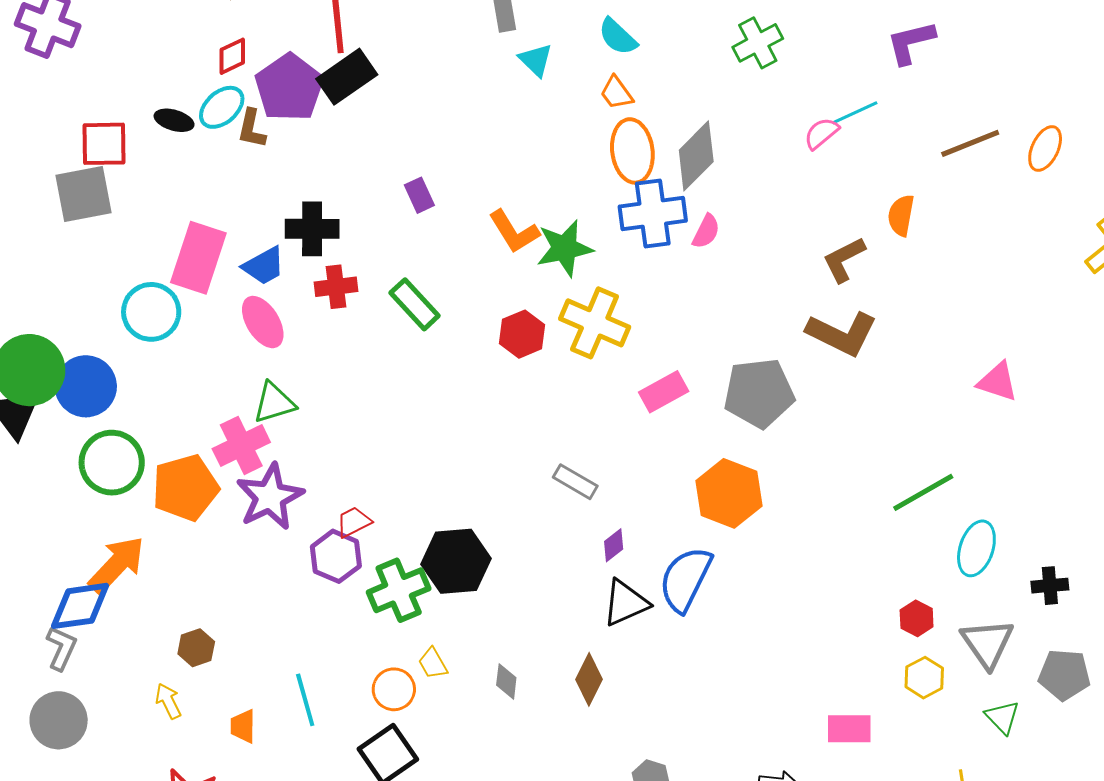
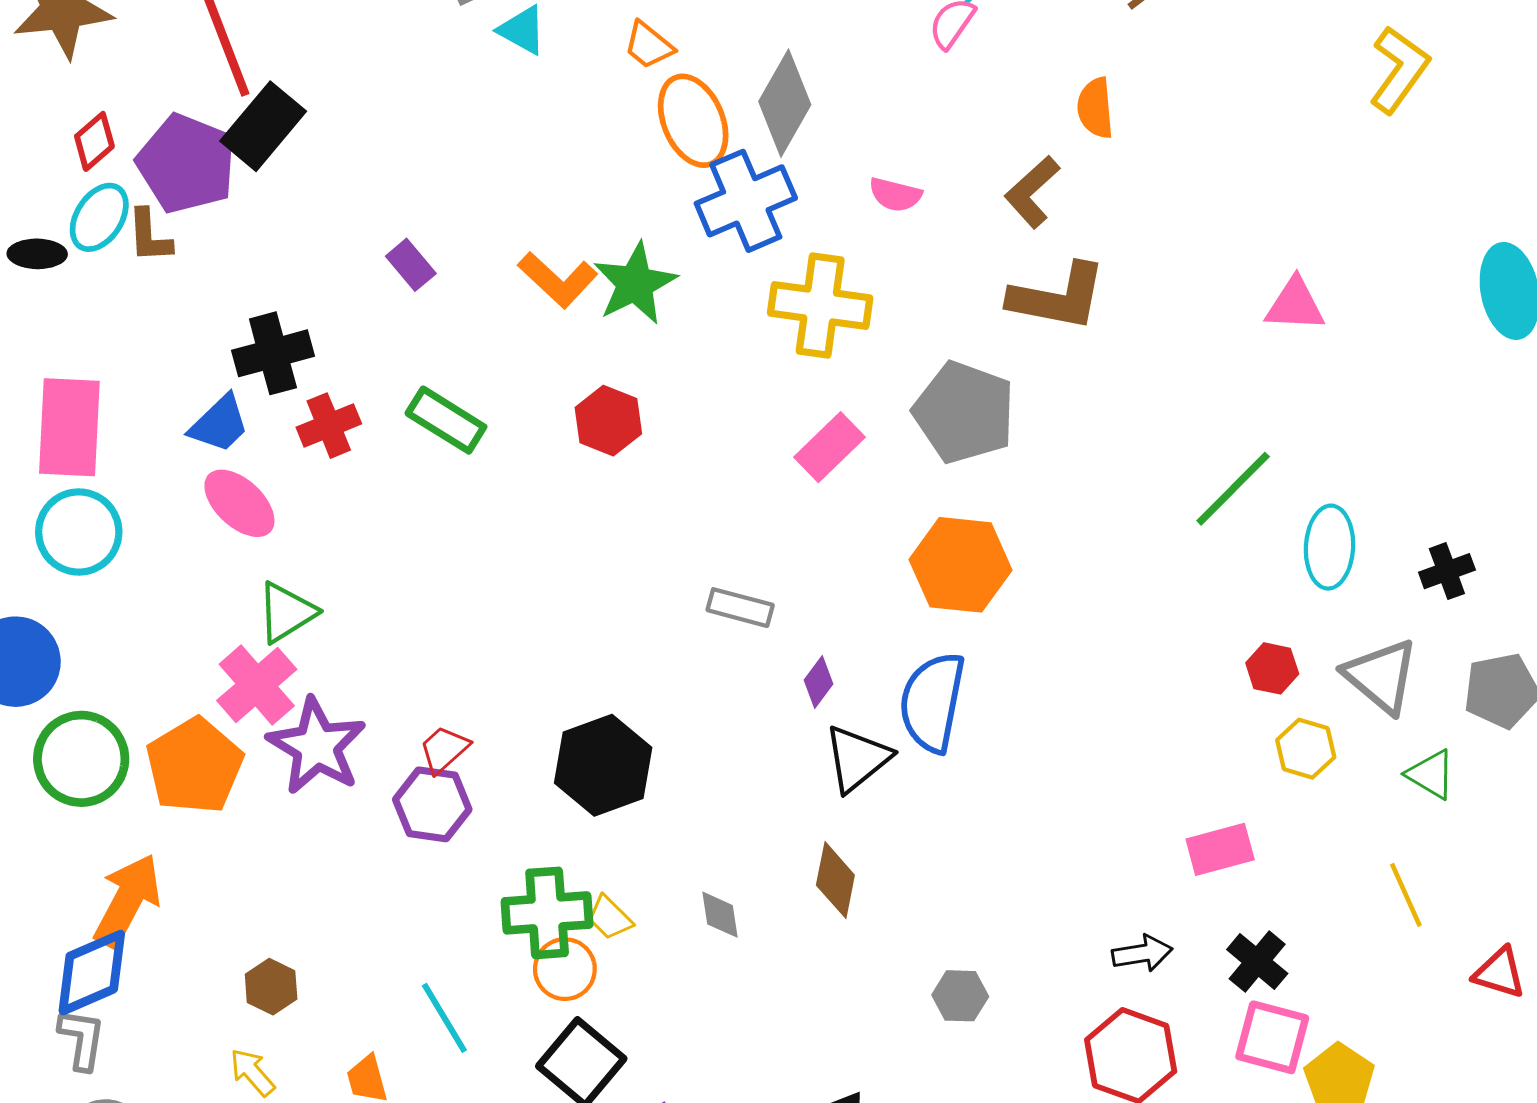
pink semicircle: (706, 231) -> (895, 195), moved, turned 93
pink rectangle: (198, 258) -> (69, 427), moved
yellow cross: (595, 323) -> (820, 306), moved
gray pentagon: (759, 393) -> (964, 412), turned -30
green cross: (399, 590) -> (547, 913), moved, turned 34

